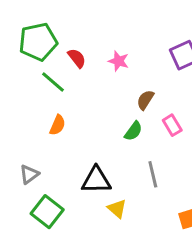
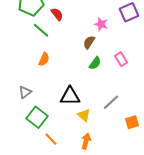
pink star: (119, 61) -> (101, 24), moved
brown semicircle: (145, 100) -> (89, 42), moved
gray line: (153, 174) -> (111, 102), moved, turned 60

